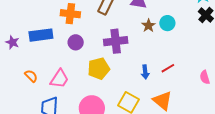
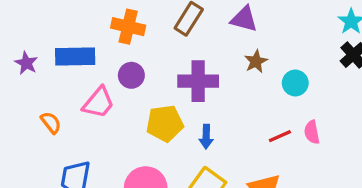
cyan circle: (167, 23) -> (295, 83), moved
blue arrow: (145, 72) -> (206, 137), moved
pink semicircle: (205, 77) -> (312, 132), moved
pink trapezoid: (59, 79) -> (99, 103), moved

